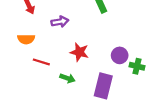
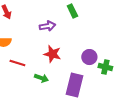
purple arrow: (60, 22) -> (47, 26), moved

